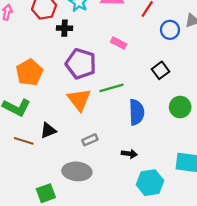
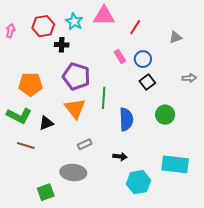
blue circle: (170, 30) -> (143, 59), moved
pink rectangle: (119, 43) -> (120, 57), moved, turned 32
orange pentagon: (29, 72) -> (30, 84), turned 30
green line: (111, 88) -> (104, 98), turned -70
black triangle: (48, 130) -> (46, 123), moved

